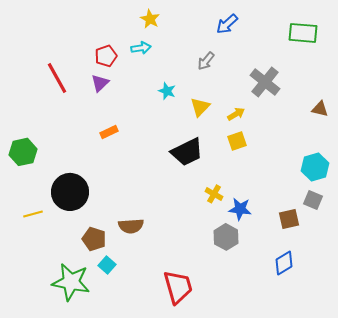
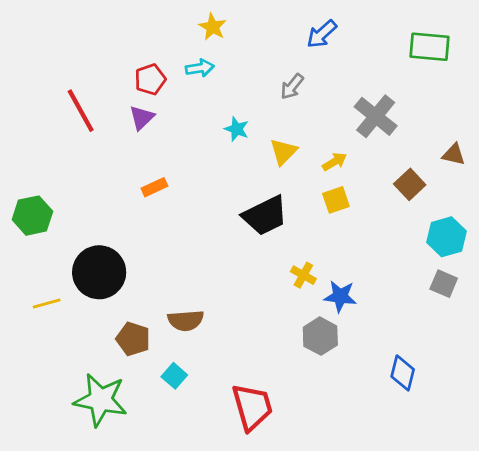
brown square: (289, 219) -> (410, 184), moved, turned -30
blue diamond: (284, 263) -> (403, 373), turned -45
cyan square: (107, 265) -> (174, 376), moved

